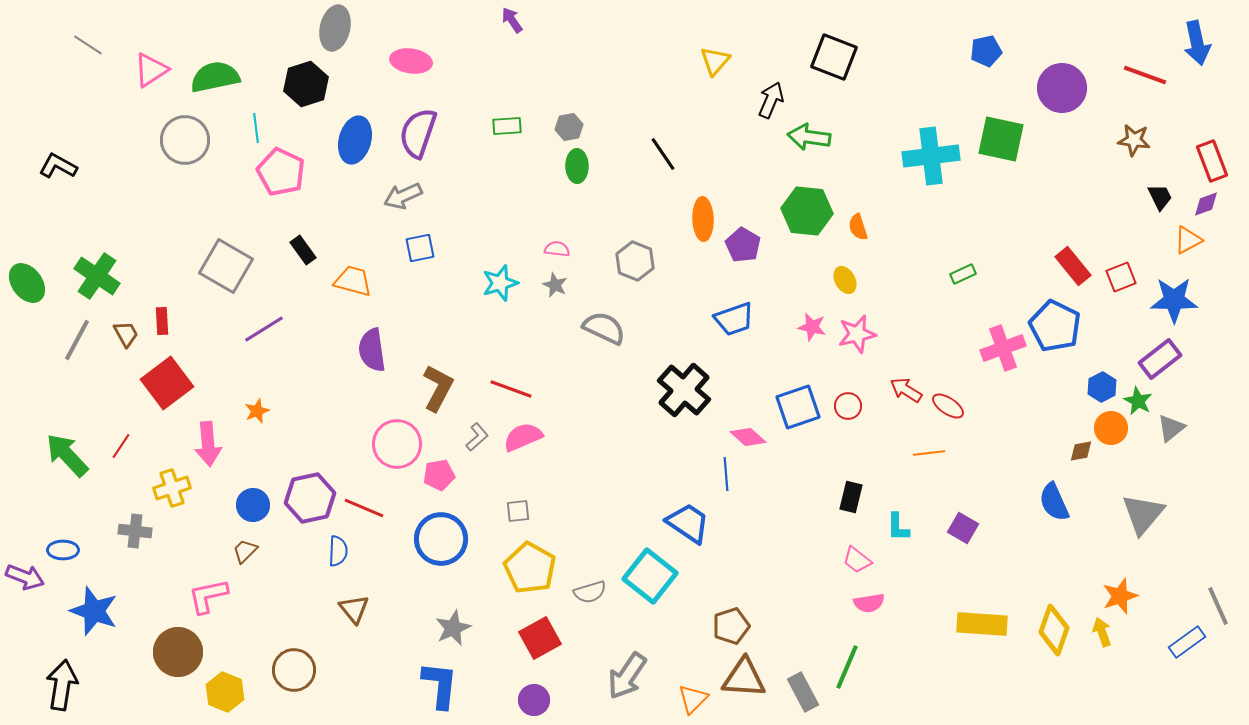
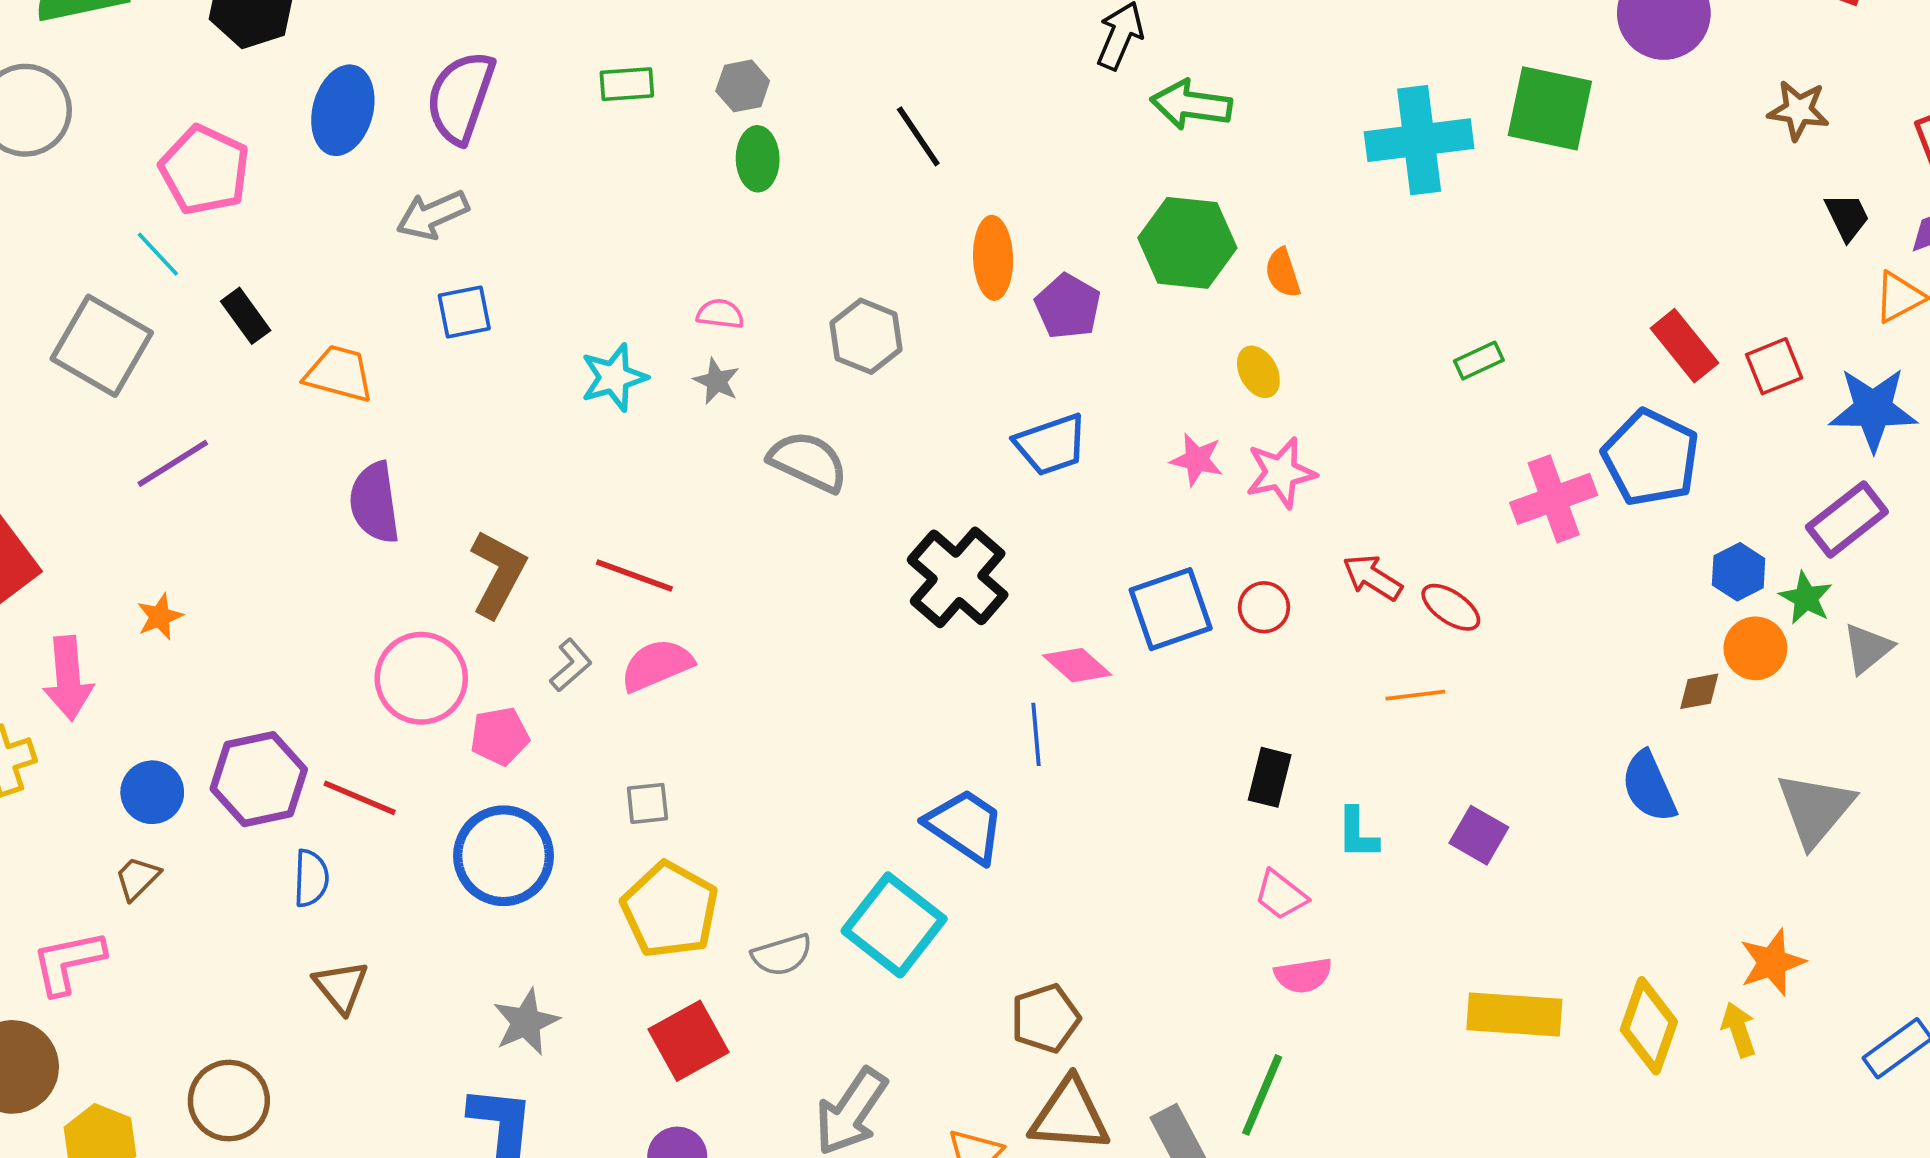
cyan line: (256, 128) -> (158, 254), moved, turned -36

